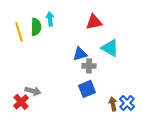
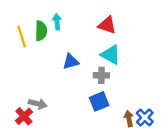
red triangle: (94, 22) -> (107, 25), turned 30
cyan triangle: (110, 48) -> (111, 55), moved
blue triangle: (80, 54) -> (71, 62), moved

